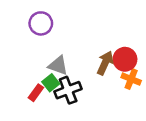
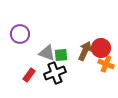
purple circle: (41, 23) -> (20, 34), moved
green square: (51, 83) -> (61, 55), moved, turned 32

